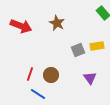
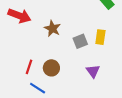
brown star: (57, 23) -> (52, 29), moved
yellow rectangle: (97, 46) -> (100, 37), turned -72

